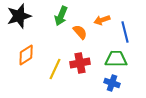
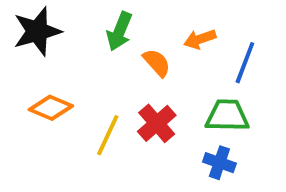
blue line: (125, 32) -> (245, 63), turned 35
orange diamond: (26, 55) -> (51, 108), turned 55
red cross: (80, 63) -> (157, 123), turned -30

